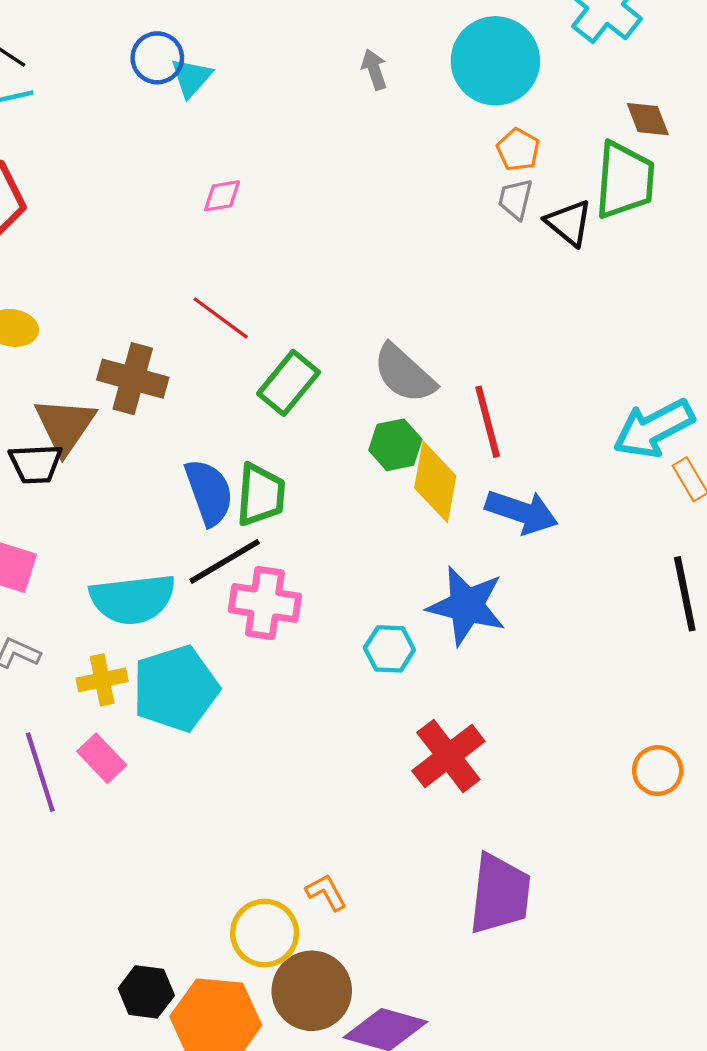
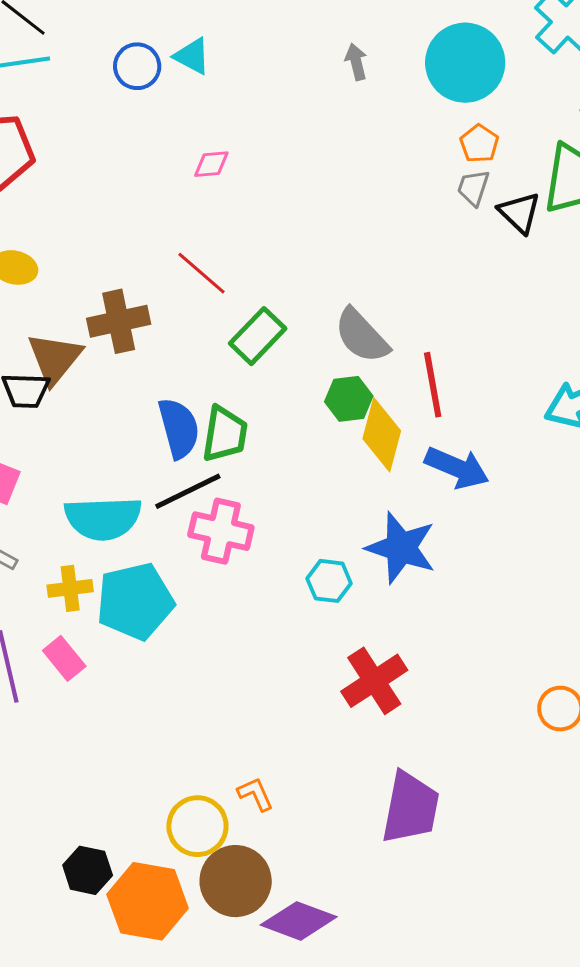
blue circle: (157, 58) -> (137, 66), moved
cyan triangle: (191, 77) -> (192, 56), turned -48
brown cross: (133, 379) -> (119, 321), turned -32

